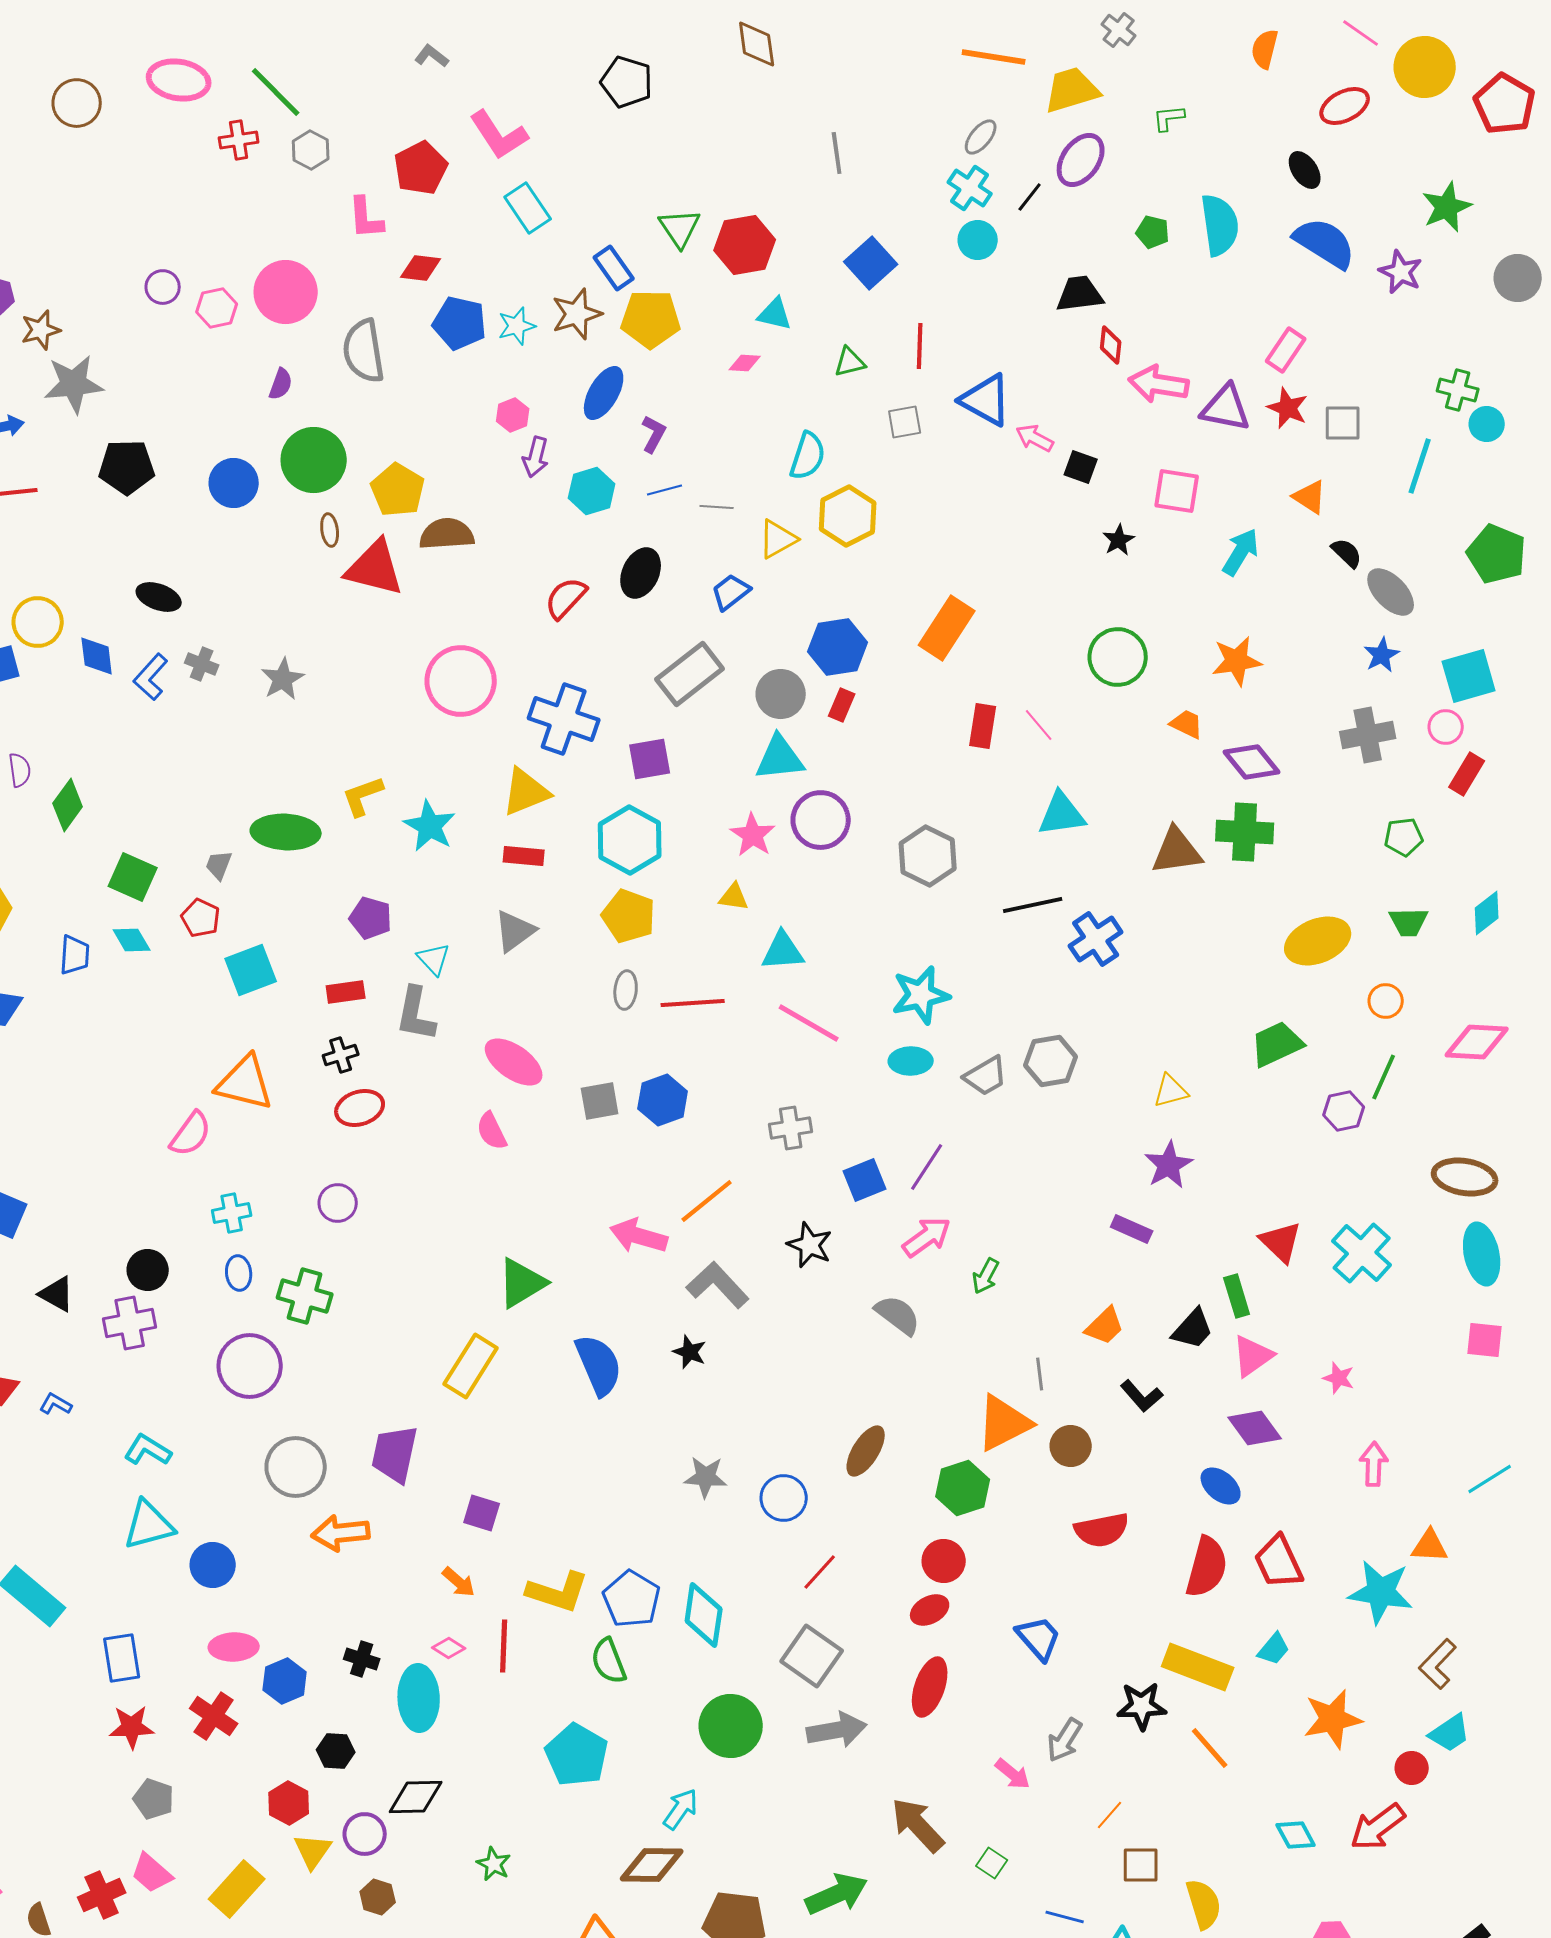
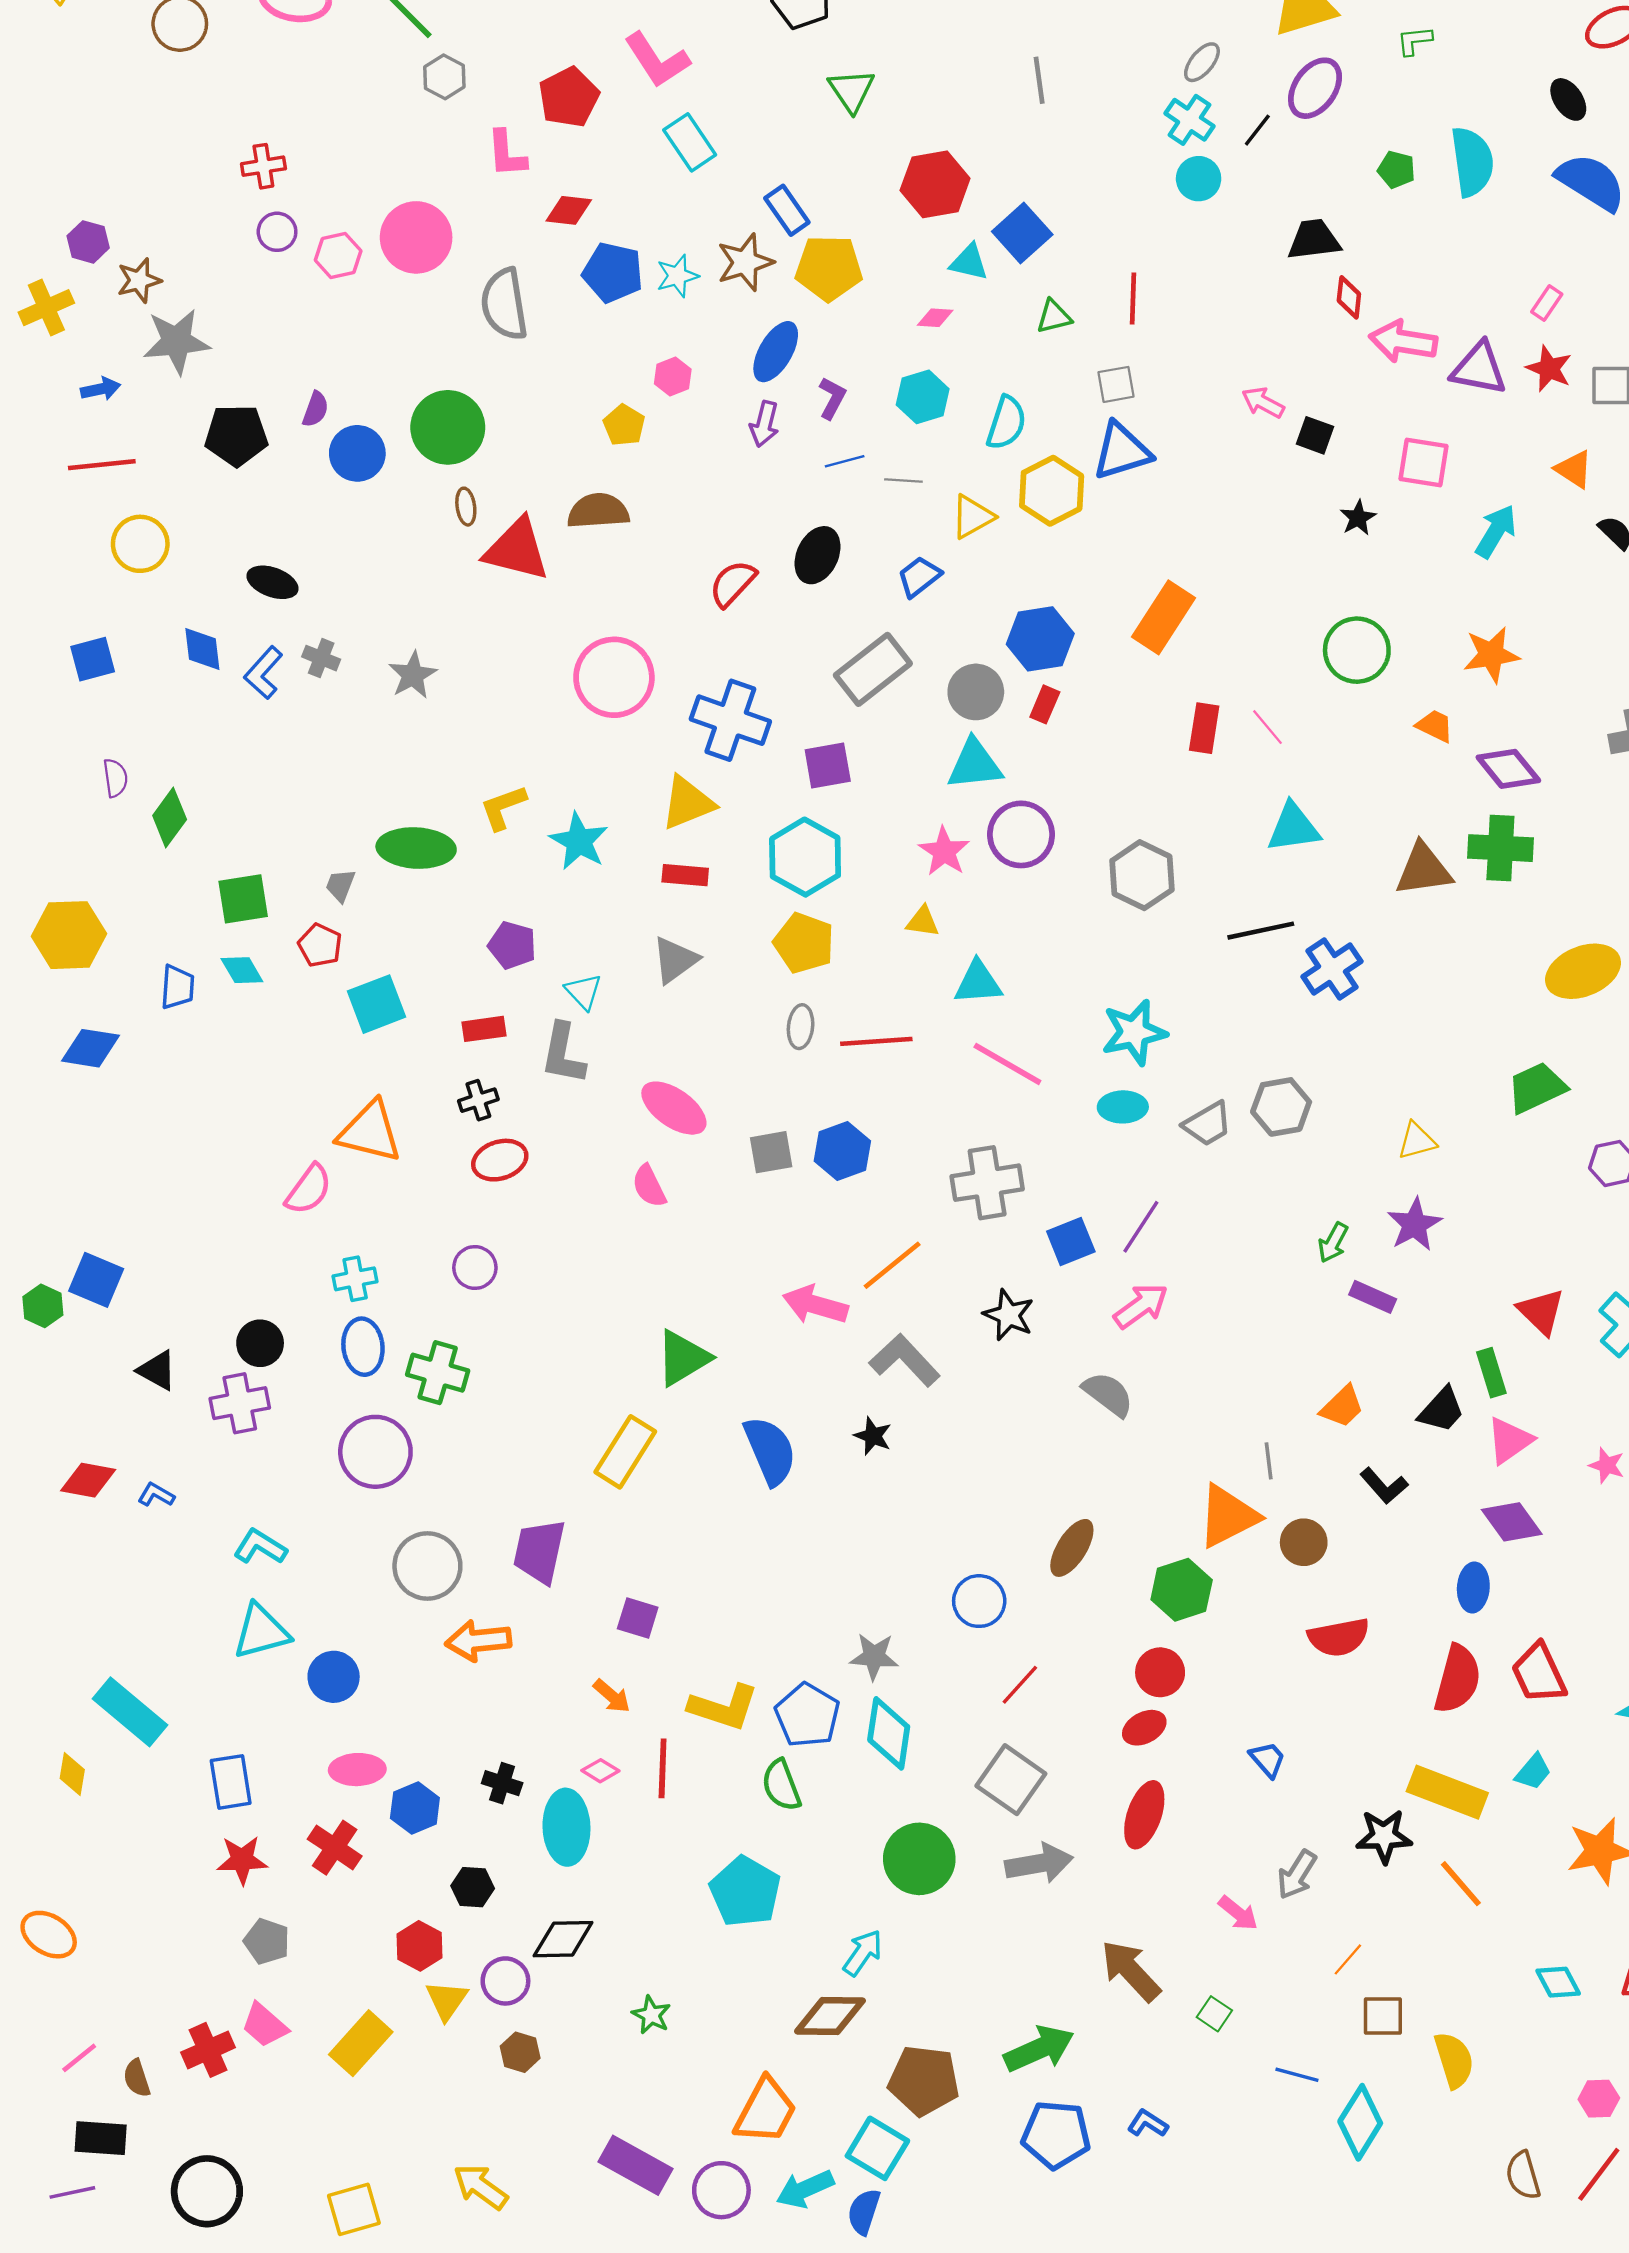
red cross: (239, 140) -> (263, 166), moved
green triangle: (680, 228) -> (851, 90), moved
blue square: (871, 263) -> (1022, 233), moved
pink rectangle: (1286, 350) -> (1547, 303), size x0.7
purple semicircle: (281, 384) -> (315, 409), moved
blue triangle: (986, 400) -> (1122, 451), moved, turned -46
purple arrow: (536, 457) -> (764, 424), moved
yellow pentagon: (398, 490) -> (624, 425), moved, size x0.7
cyan hexagon: (592, 491) -> (923, 397), moved
yellow circle: (38, 622) -> (140, 544), moved
green square: (133, 877) -> (243, 899), turned -33
gray cross: (791, 1128) -> (987, 1183), size x1.5
blue ellipse: (239, 1273) -> (363, 1347), size x1.4
green arrow: (986, 1276) -> (1333, 1243), moved
gray star: (706, 1477) -> (874, 1656), moved
blue ellipse: (1221, 1486) -> (1473, 1587), turned 54
blue trapezoid: (1039, 1638) -> (1268, 1759), size x0.7

